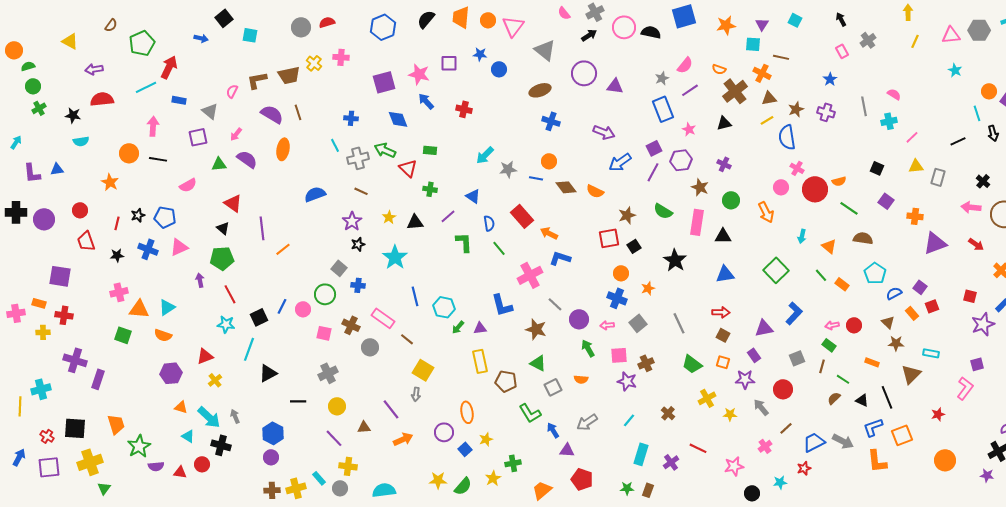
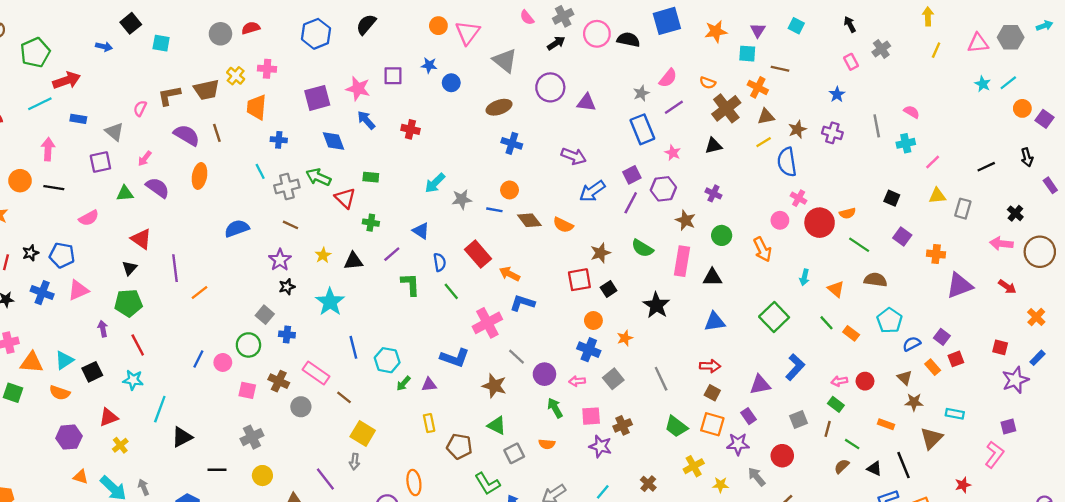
orange trapezoid: (461, 17) -> (257, 107), moved
red arrow: (169, 67) -> (67, 80), turned 45
cyan line: (977, 113) -> (1008, 83), moved, turned 70
black triangle: (223, 228) -> (130, 268), turned 32
blue L-shape: (502, 305) -> (455, 358), turned -55
black square: (259, 317) -> (92, 372), moved
yellow rectangle: (480, 361) -> (429, 423), size x0.7
orange square: (723, 362) -> (712, 424), size x1.5

